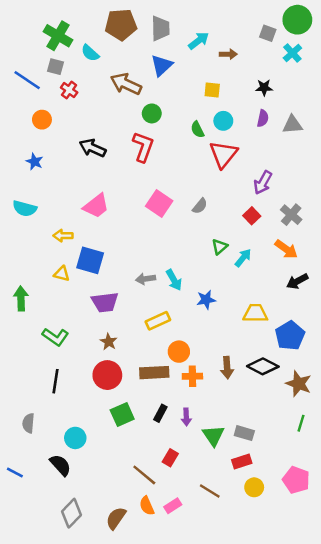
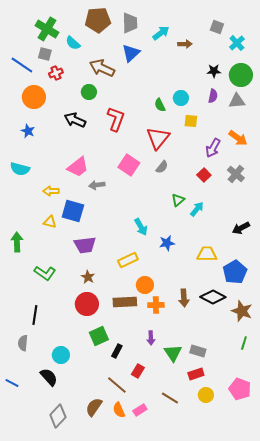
green circle: (297, 20) -> (241, 75), moved
red cross: (69, 90) -> (56, 73), turned 32
yellow square: (212, 90) -> (191, 121), moved
green circle: (152, 113) -> (89, 92), moved
orange circle: (42, 120) -> (34, 97), size x1.5
red triangle: (223, 154) -> (158, 138), moved
orange arrow: (286, 249) -> (238, 138), moved
gray arrow: (146, 279) -> (97, 185), moved
black line: (56, 381) -> (35, 315), moved
black rectangle: (160, 413) -> (117, 351), moved
brown semicircle: (116, 518) -> (94, 407), moved

